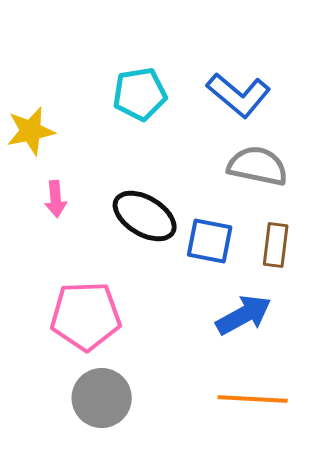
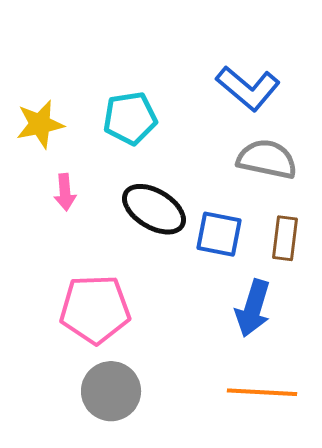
cyan pentagon: (140, 94) -> (130, 118), moved
blue arrow: (244, 315) -> (253, 308), turned 136

